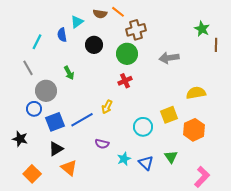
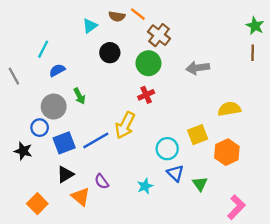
green star: (202, 29) -> (255, 26), moved
brown cross: (136, 30) -> (159, 35), turned -36
blue semicircle: (62, 35) -> (57, 70), moved, turned 72
gray line: (28, 68) -> (14, 76), moved
green arrow: (69, 73) -> (79, 96), moved
yellow arrow: (107, 107) -> (125, 125), size x1.6
black star: (20, 139) -> (23, 151), moved
purple semicircle: (102, 144) -> (102, 181), moved, turned 40
blue triangle: (146, 163) -> (175, 173), moved

